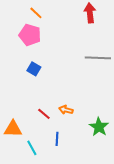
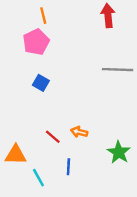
orange line: (36, 13) -> (43, 16), turned 32
pink pentagon: (30, 35) -> (36, 42), turned 30

